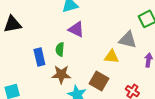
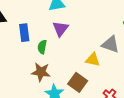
purple triangle: (76, 29) -> (60, 29), turned 36
blue rectangle: (39, 57) -> (24, 33), moved

